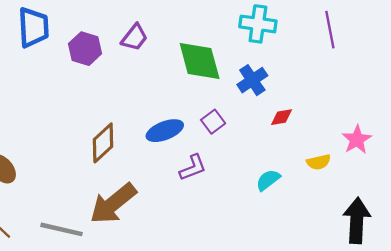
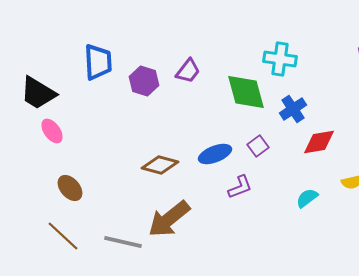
cyan cross: (258, 24) -> (280, 59), moved
red diamond: (282, 117) -> (319, 142), size x1.6
brown diamond: (103, 143) -> (160, 165), turned 57

